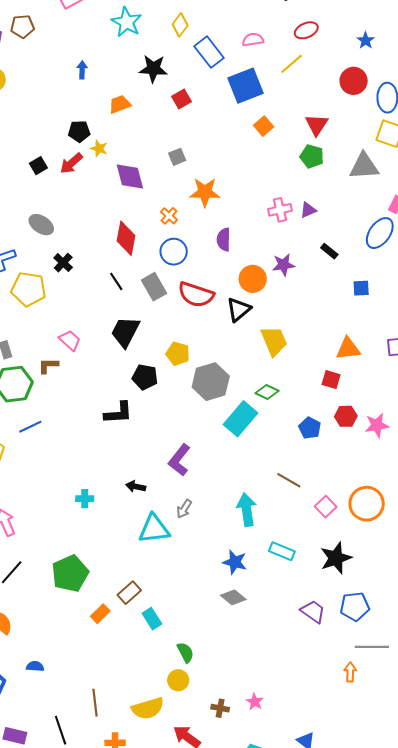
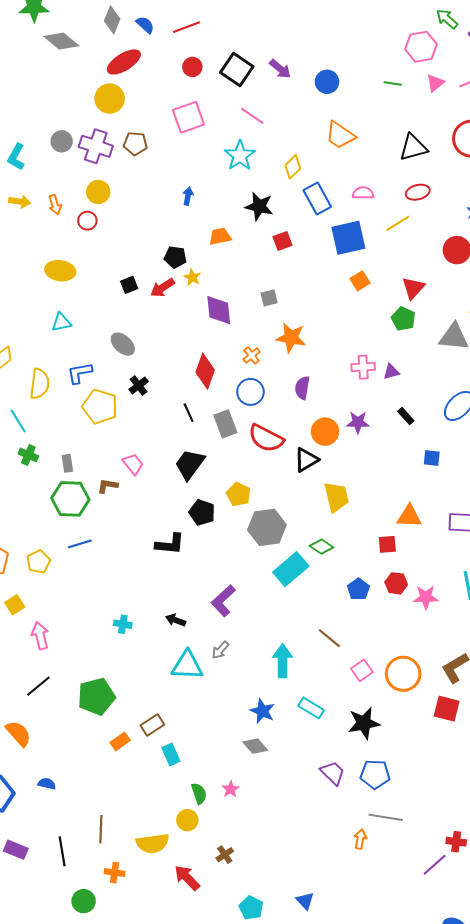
red square: (331, 380) -> (387, 544), turned -30
pink star: (255, 702) -> (231, 789), moved
brown cross: (220, 708) -> (225, 855), turned 36

